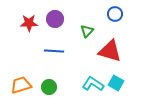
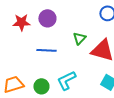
green triangle: (87, 31) -> (79, 38), moved
cyan L-shape: (93, 84) -> (66, 80), moved, turned -60

